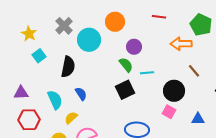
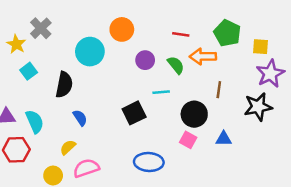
red line: (159, 17) -> (181, 34), moved
gray cross: (64, 26) -> (41, 28), moved
green semicircle: (126, 65) -> (176, 65), moved
brown line: (194, 71) -> (219, 90), turned 48
cyan semicircle: (55, 100) -> (35, 122), moved
blue triangle: (198, 119) -> (224, 139), moved

